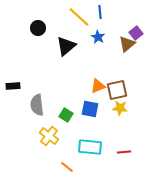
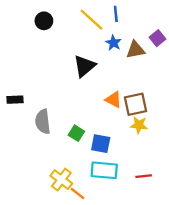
black circle: (38, 28) -> (44, 21), moved
brown triangle: (127, 44) -> (135, 50), moved, turned 30
black triangle: (66, 46) -> (84, 66), moved
orange triangle: (98, 86) -> (113, 100), turned 49
blue square: (90, 109) -> (101, 144), moved
yellow cross: (49, 136) -> (61, 180), moved

